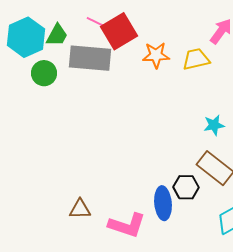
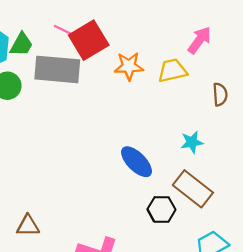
blue ellipse: (163, 203) -> (136, 162), moved, turned -40
brown triangle: (80, 209) -> (28, 226), moved

